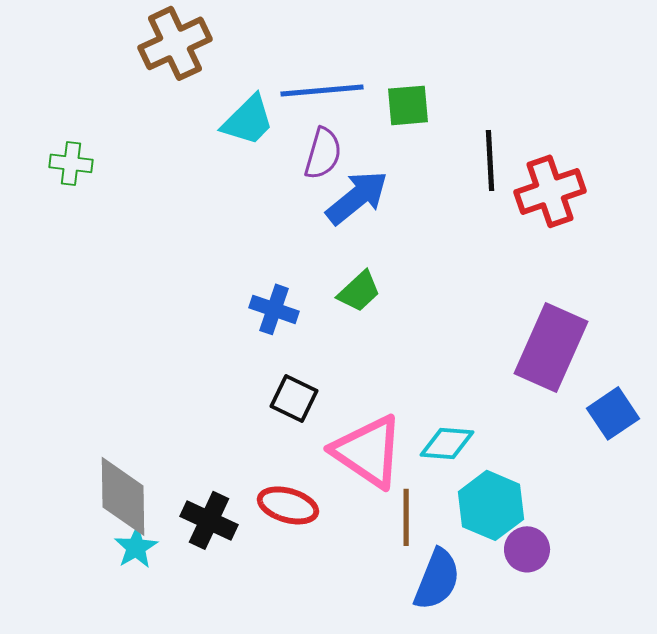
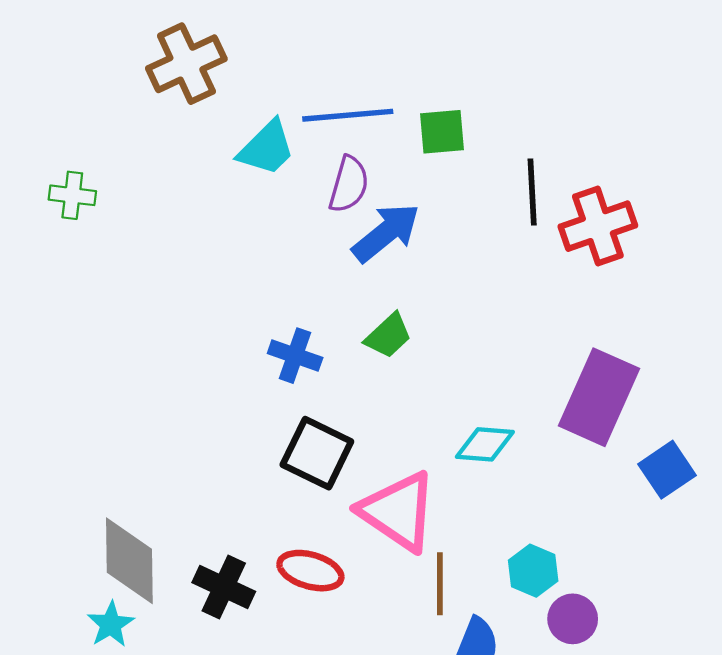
black square: (294, 398) -> (317, 453), size x1.4
cyan diamond: (447, 443) -> (485, 444), moved
cyan hexagon: (491, 505) -> (533, 571), size x0.7
cyan star: (136, 547) -> (111, 624), moved

